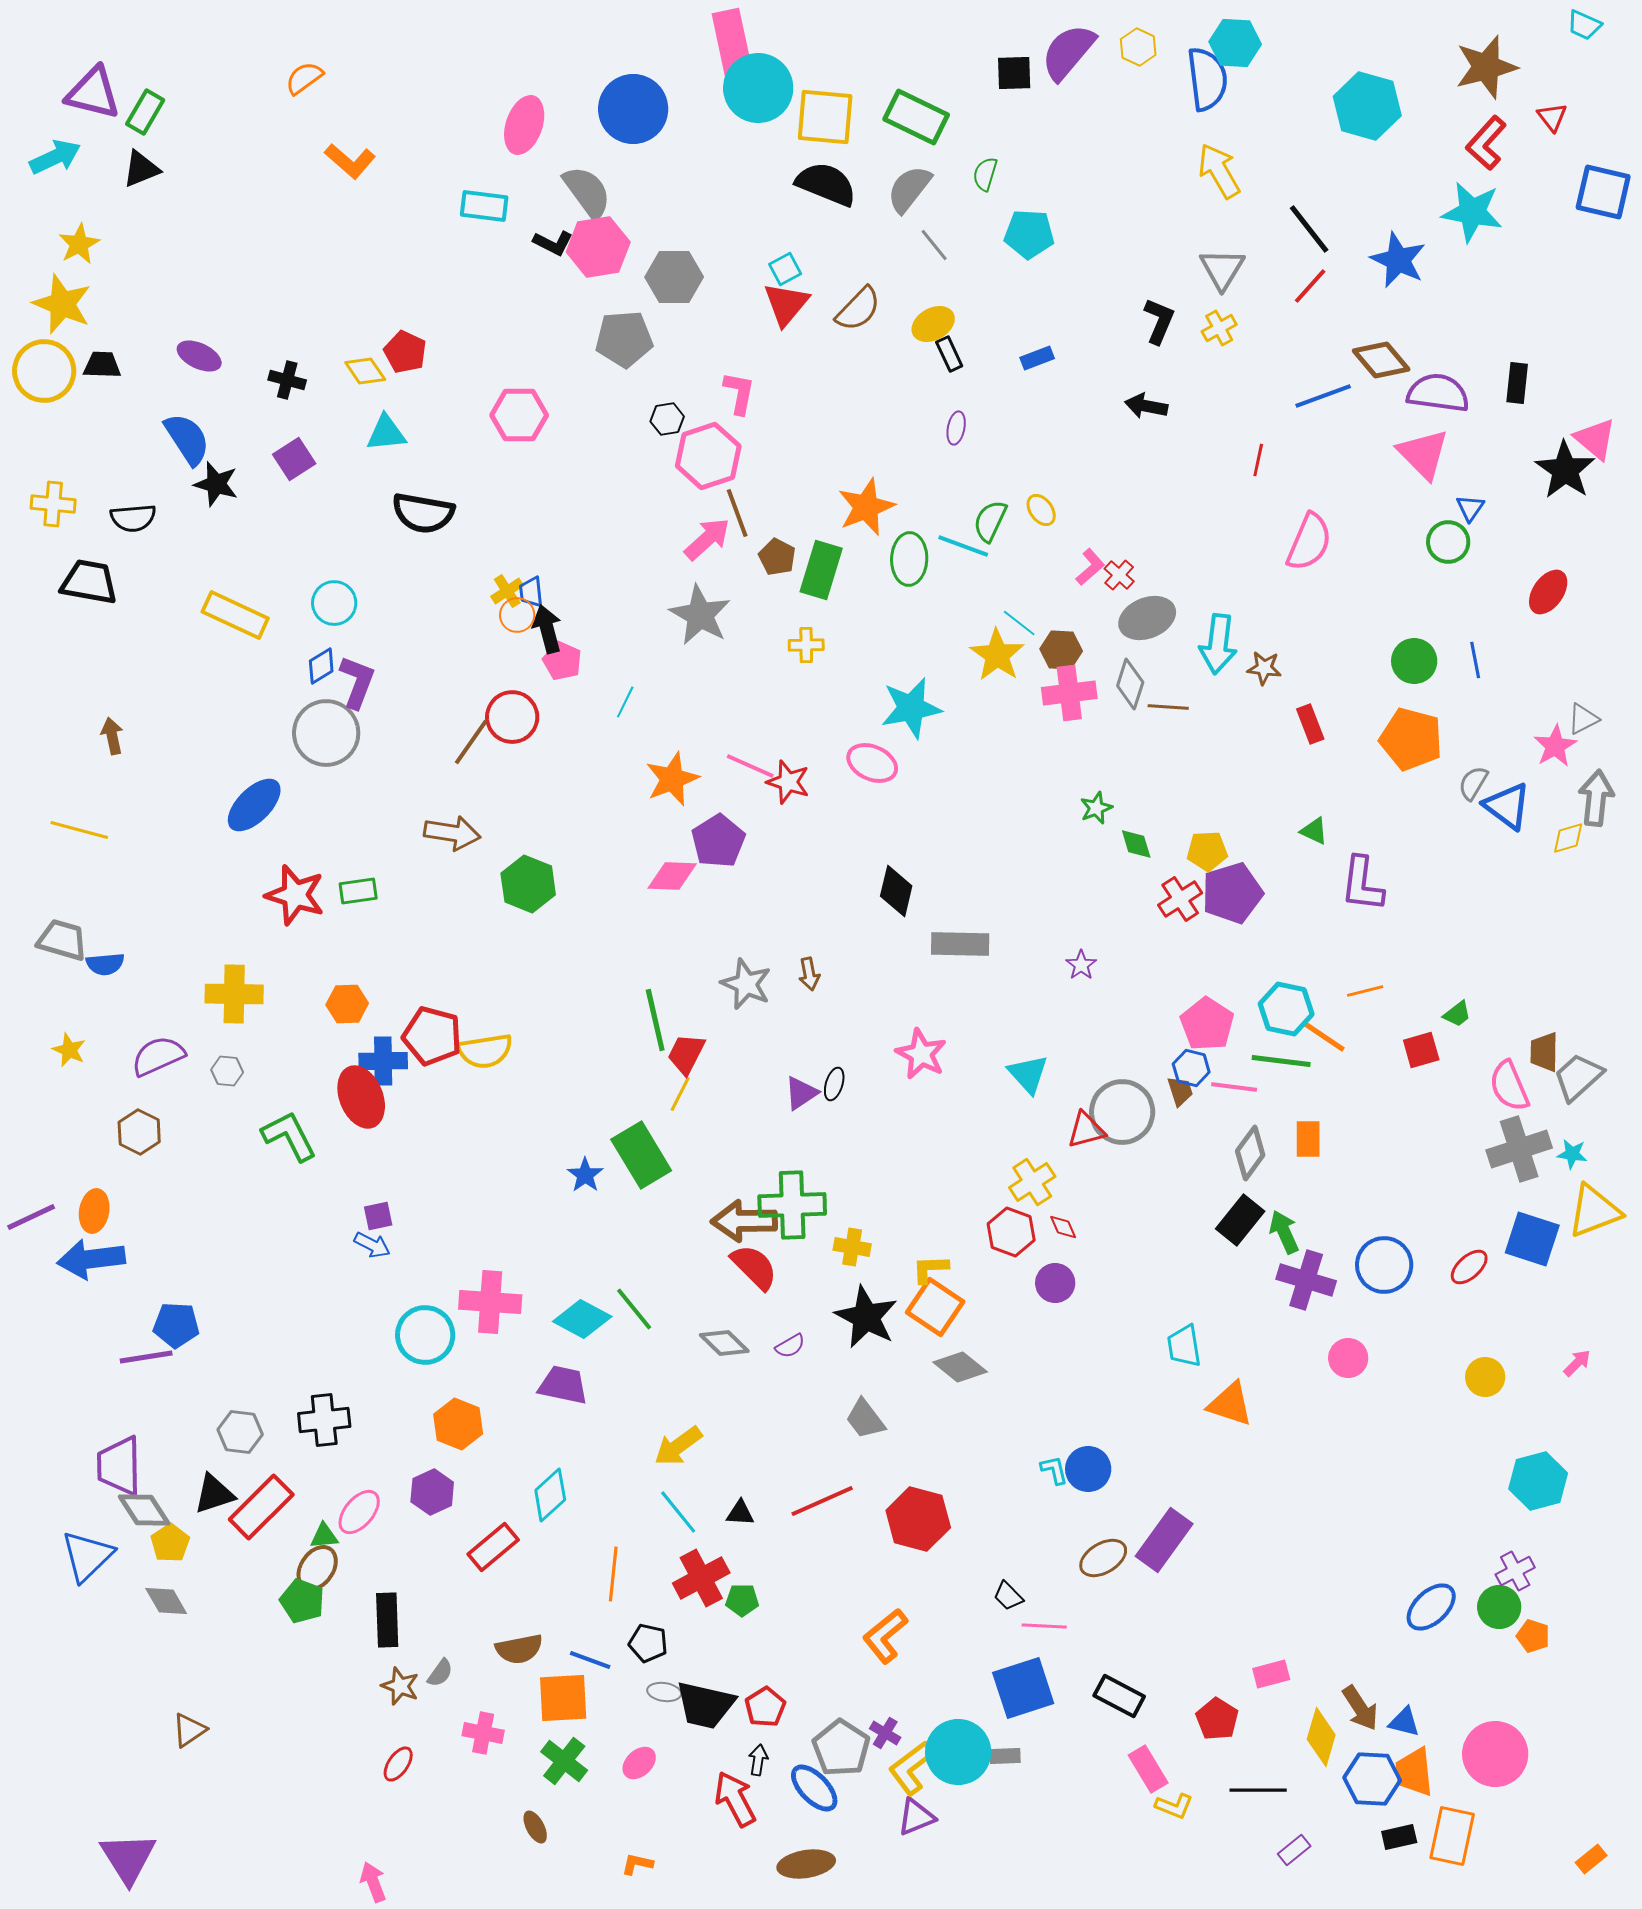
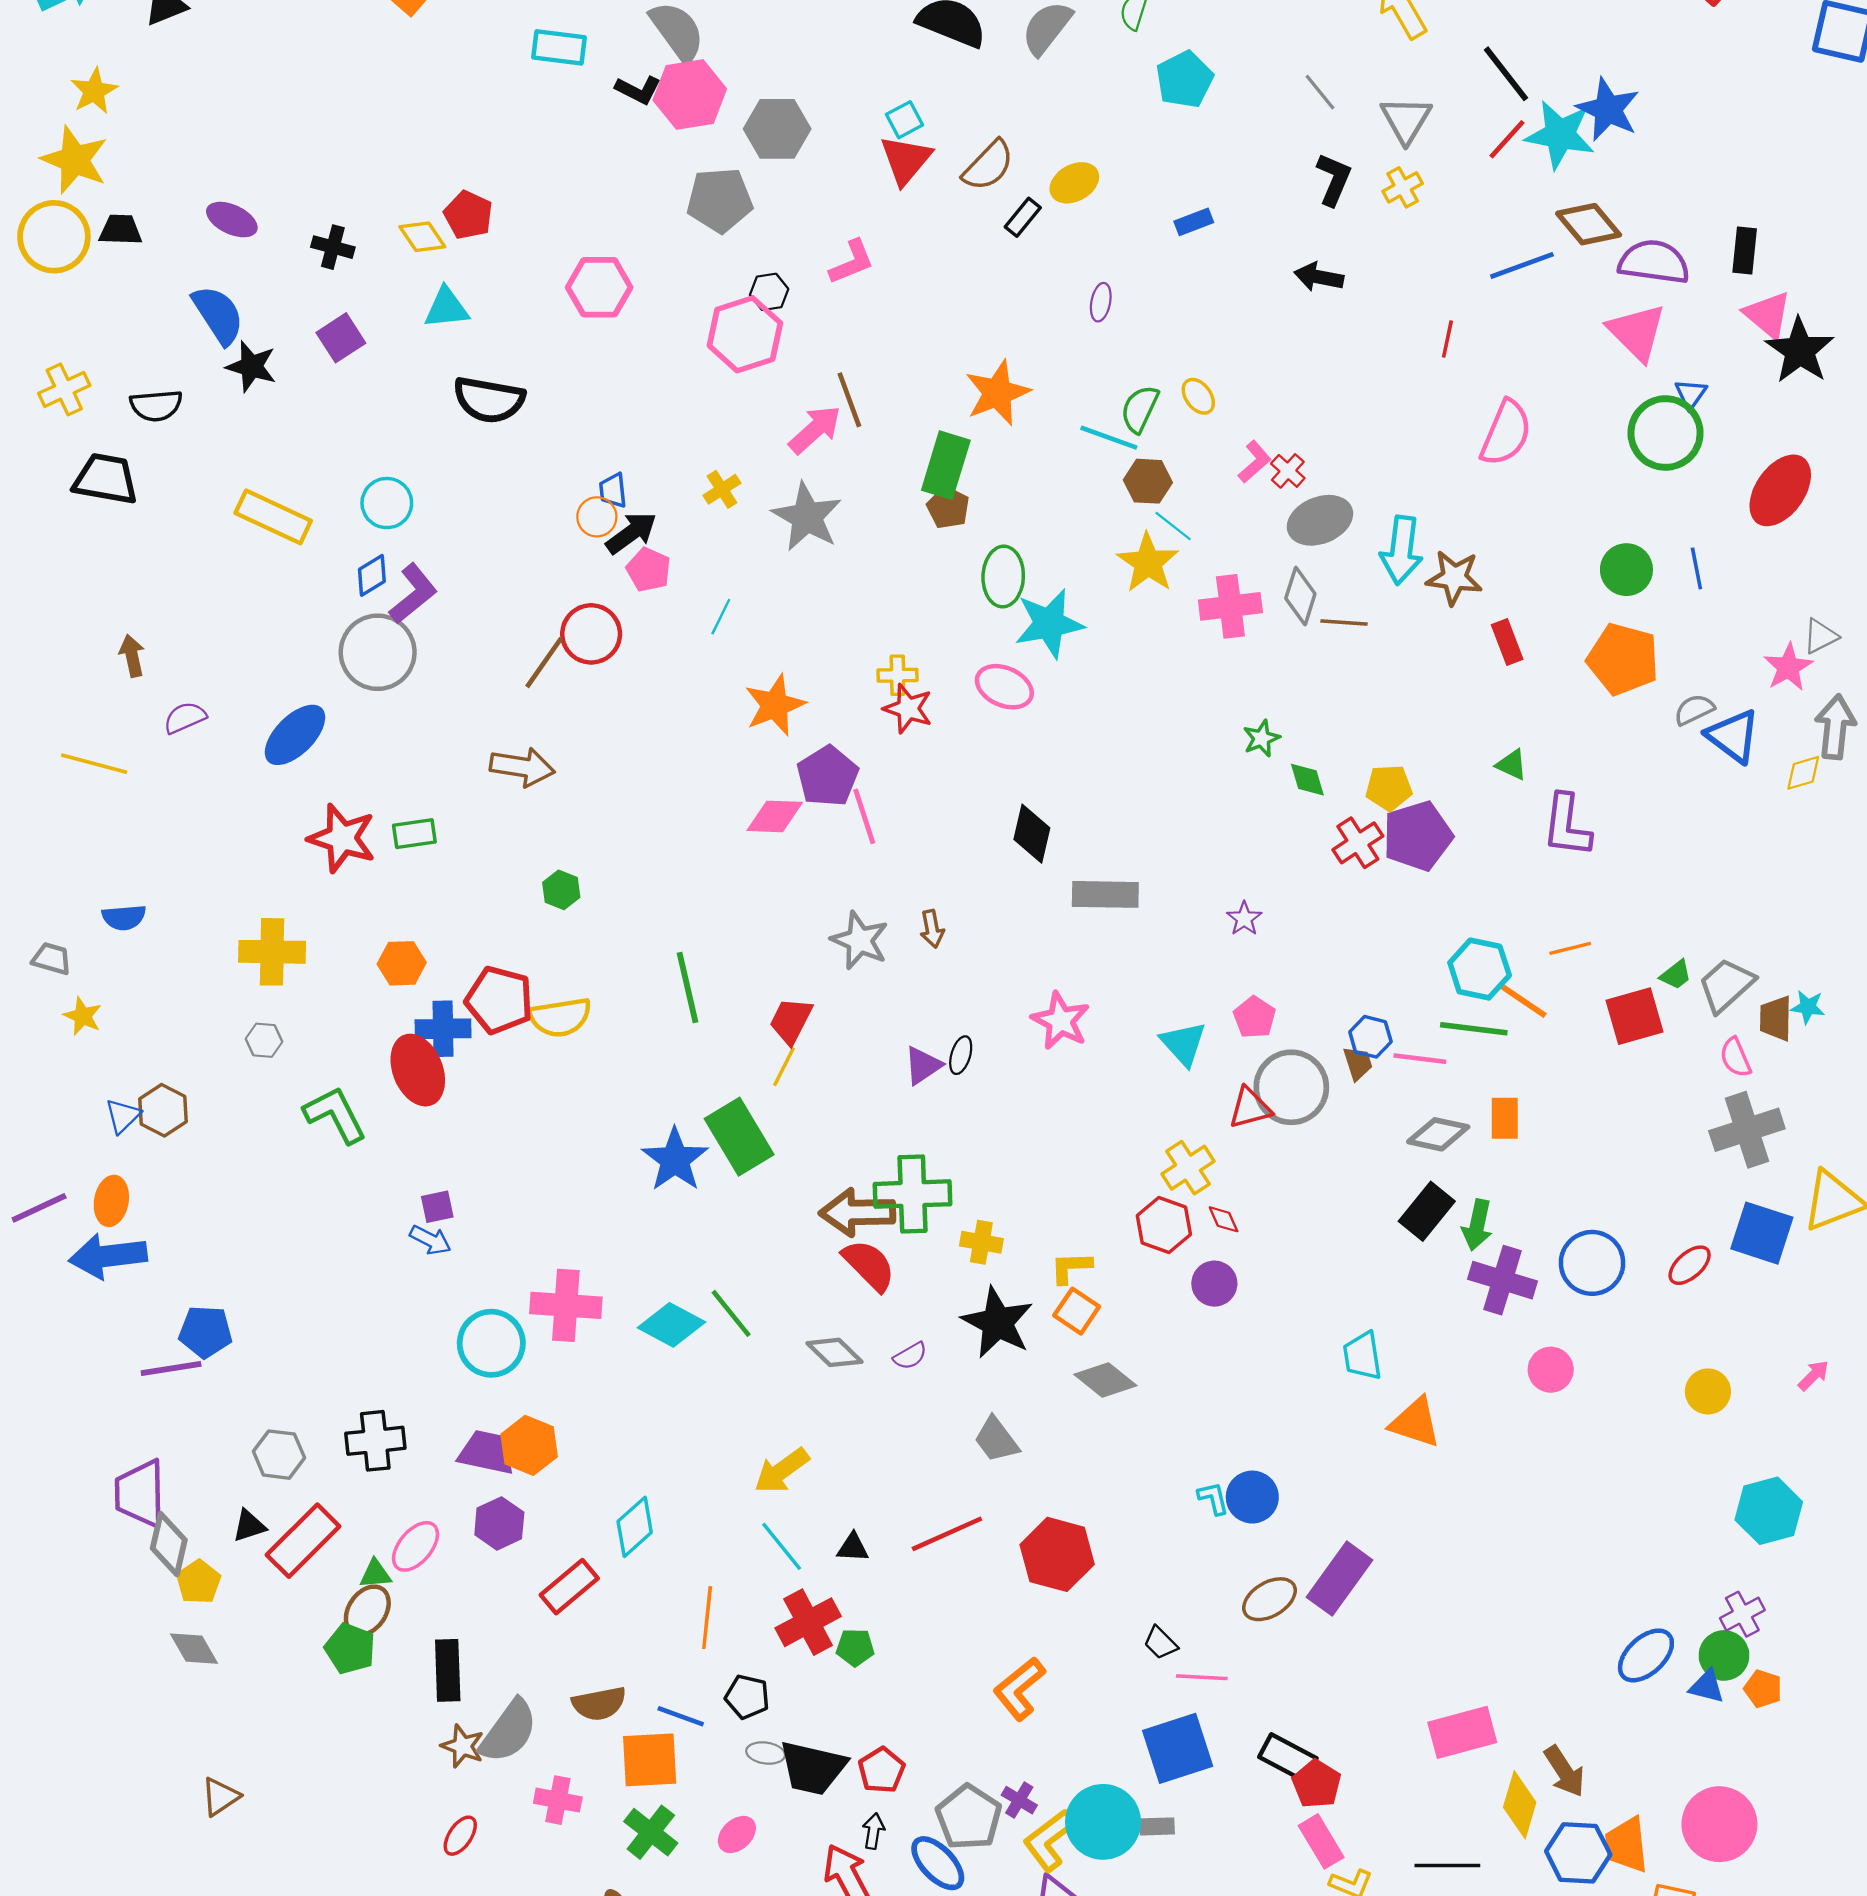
cyan star: (1472, 212) -> (1560, 135), moved
cyan pentagon: (1029, 234) -> (1185, 80), turned -30
gray line: (934, 245) -> (1320, 92), moved
black rectangle: (949, 354) -> (1023, 217), moved, turned 64
pink L-shape: (739, 393) -> (852, 262), turned 57
pink triangle: (1595, 439) -> (1768, 315), moved
pink hexagon: (708, 456) -> (745, 334), moved
yellow cross: (53, 504) -> (64, 389), turned -30
green circle: (1448, 542) -> (1665, 433), size x1.5
brown pentagon: (777, 557) -> (948, 508), moved
green ellipse: (909, 559) -> (1003, 577), moved
yellow cross: (507, 591) -> (722, 489), moved
red ellipse: (1548, 592) -> (1780, 490), size x1.4
black arrow: (547, 629) -> (631, 533), turned 69
yellow cross: (806, 645) -> (898, 675), moved
brown hexagon: (1061, 650) -> (1148, 481), moved
brown star: (1264, 668) -> (1454, 578), size x1.4
purple L-shape: (357, 682) -> (413, 594), turned 30
pink line: (750, 766) -> (864, 816), moved, turned 48
gray semicircle: (1473, 783) -> (1694, 710), turned 33
green hexagon: (528, 884) -> (561, 890), moved, size x0.6
gray trapezoid: (62, 940) -> (52, 959), moved, size x0.7
green line: (655, 1020) -> (688, 987), moved
pink pentagon: (1207, 1024) -> (1255, 1017), moved, size x0.7
red square: (1421, 1050) -> (1634, 1016), size x1.4
purple semicircle: (158, 1056) -> (185, 718), moved, size x0.7
gray trapezoid: (1578, 1077) -> (1726, 985), moved
pink semicircle: (1509, 1086) -> (1735, 1057), size x0.7
gray diamond: (1250, 1153) -> (1438, 1134), turned 66
cyan star: (1572, 1154) -> (1808, 1007), moved
blue star: (585, 1175) -> (675, 1160), size x1.6
green arrow: (1284, 1232) -> (1477, 1225), turned -144
orange square: (935, 1307) -> (1077, 1311), size x0.7
purple trapezoid: (563, 1385) -> (487, 1452), moved
black triangle: (214, 1494) -> (249, 1526), size x0.7
gray diamond: (144, 1510) -> (169, 1544), turned 46
blue triangle: (87, 1556) -> (123, 1116), moved, size x0.6
gray semicircle: (440, 1673) -> (508, 1731), size x2.0
pink rectangle: (1271, 1674) -> (1462, 1732), size x1.6
red pentagon: (1217, 1719) -> (1317, 1784), moved
blue triangle: (1404, 1722) -> (1707, 1686), moved

